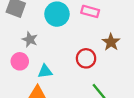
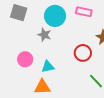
gray star: (30, 40) -> (44, 35), moved

